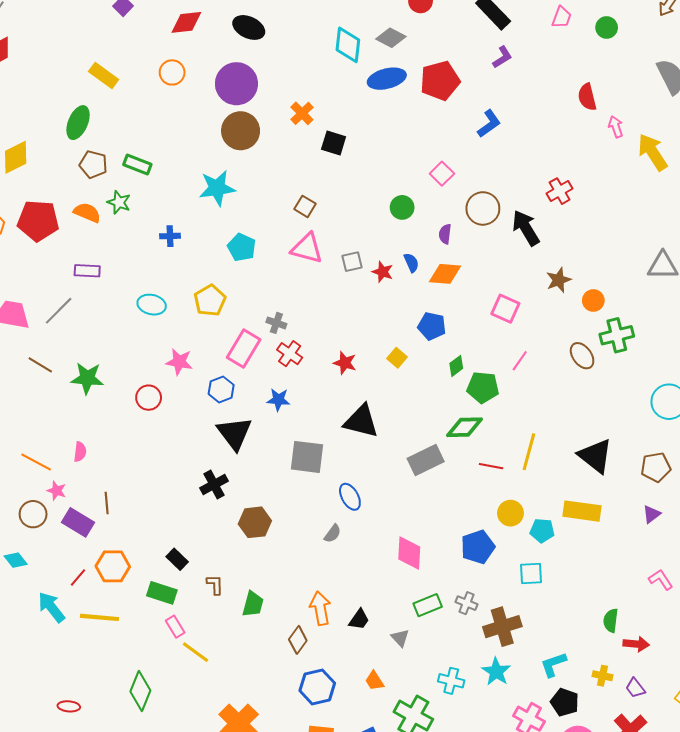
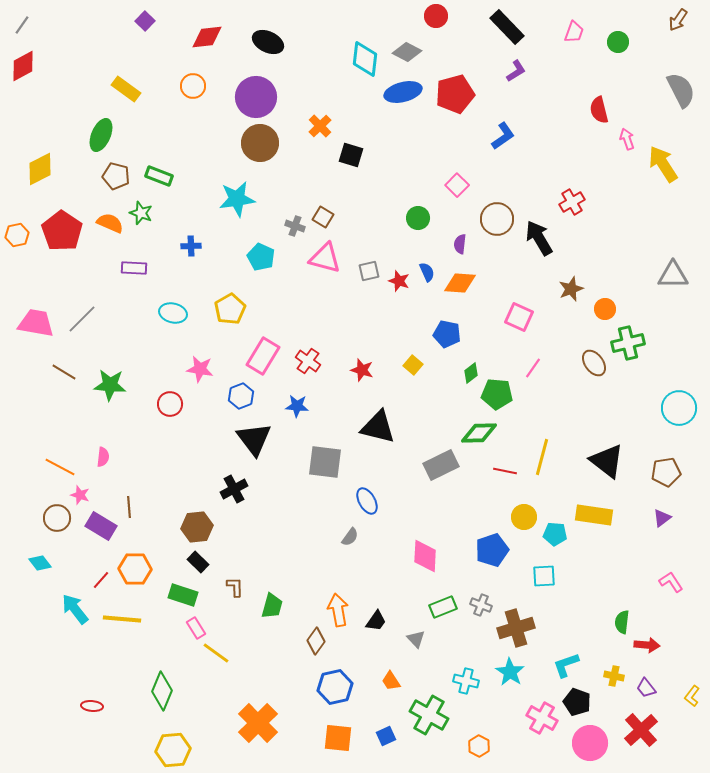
red pentagon: (38, 221) -> (62, 231), turned 30
purple rectangle: (87, 271) -> (134, 268), moved
gray cross: (276, 323) -> (295, 226), moved
brown hexagon: (255, 522) -> (197, 527), moved

